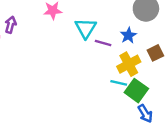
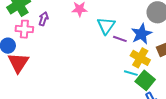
blue star: (128, 35) -> (141, 34), size x1.5
yellow cross: (129, 64) -> (140, 58), turned -36

